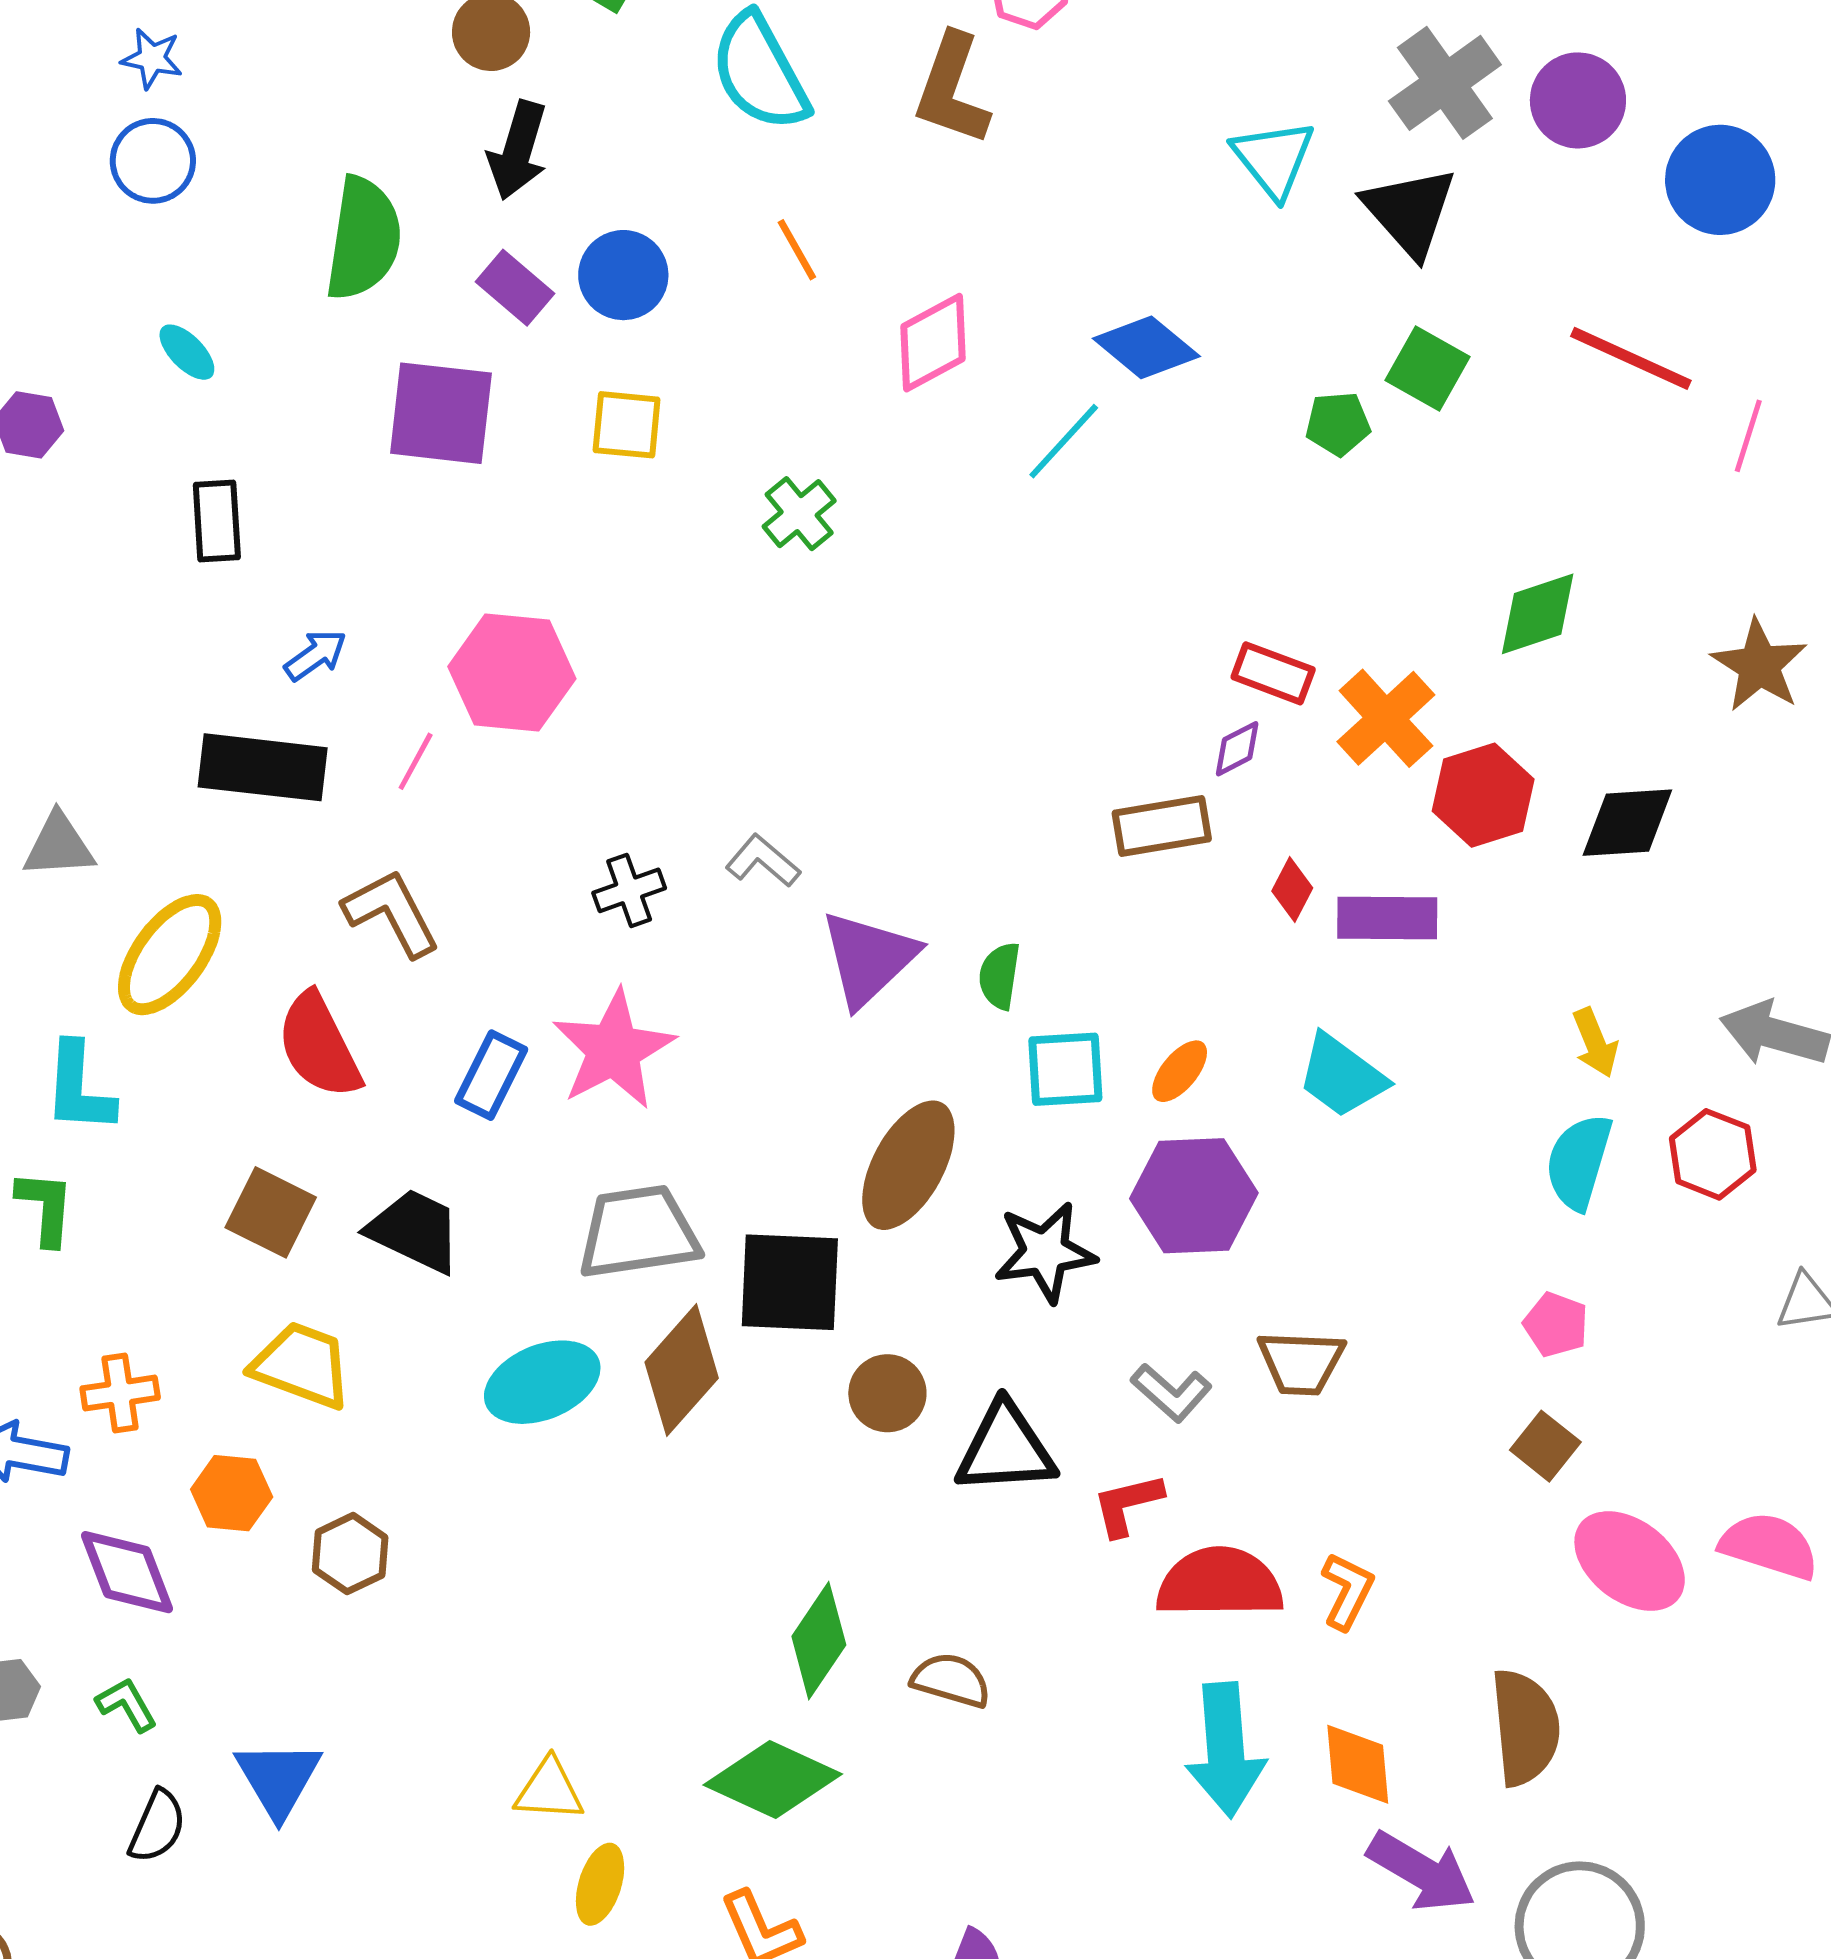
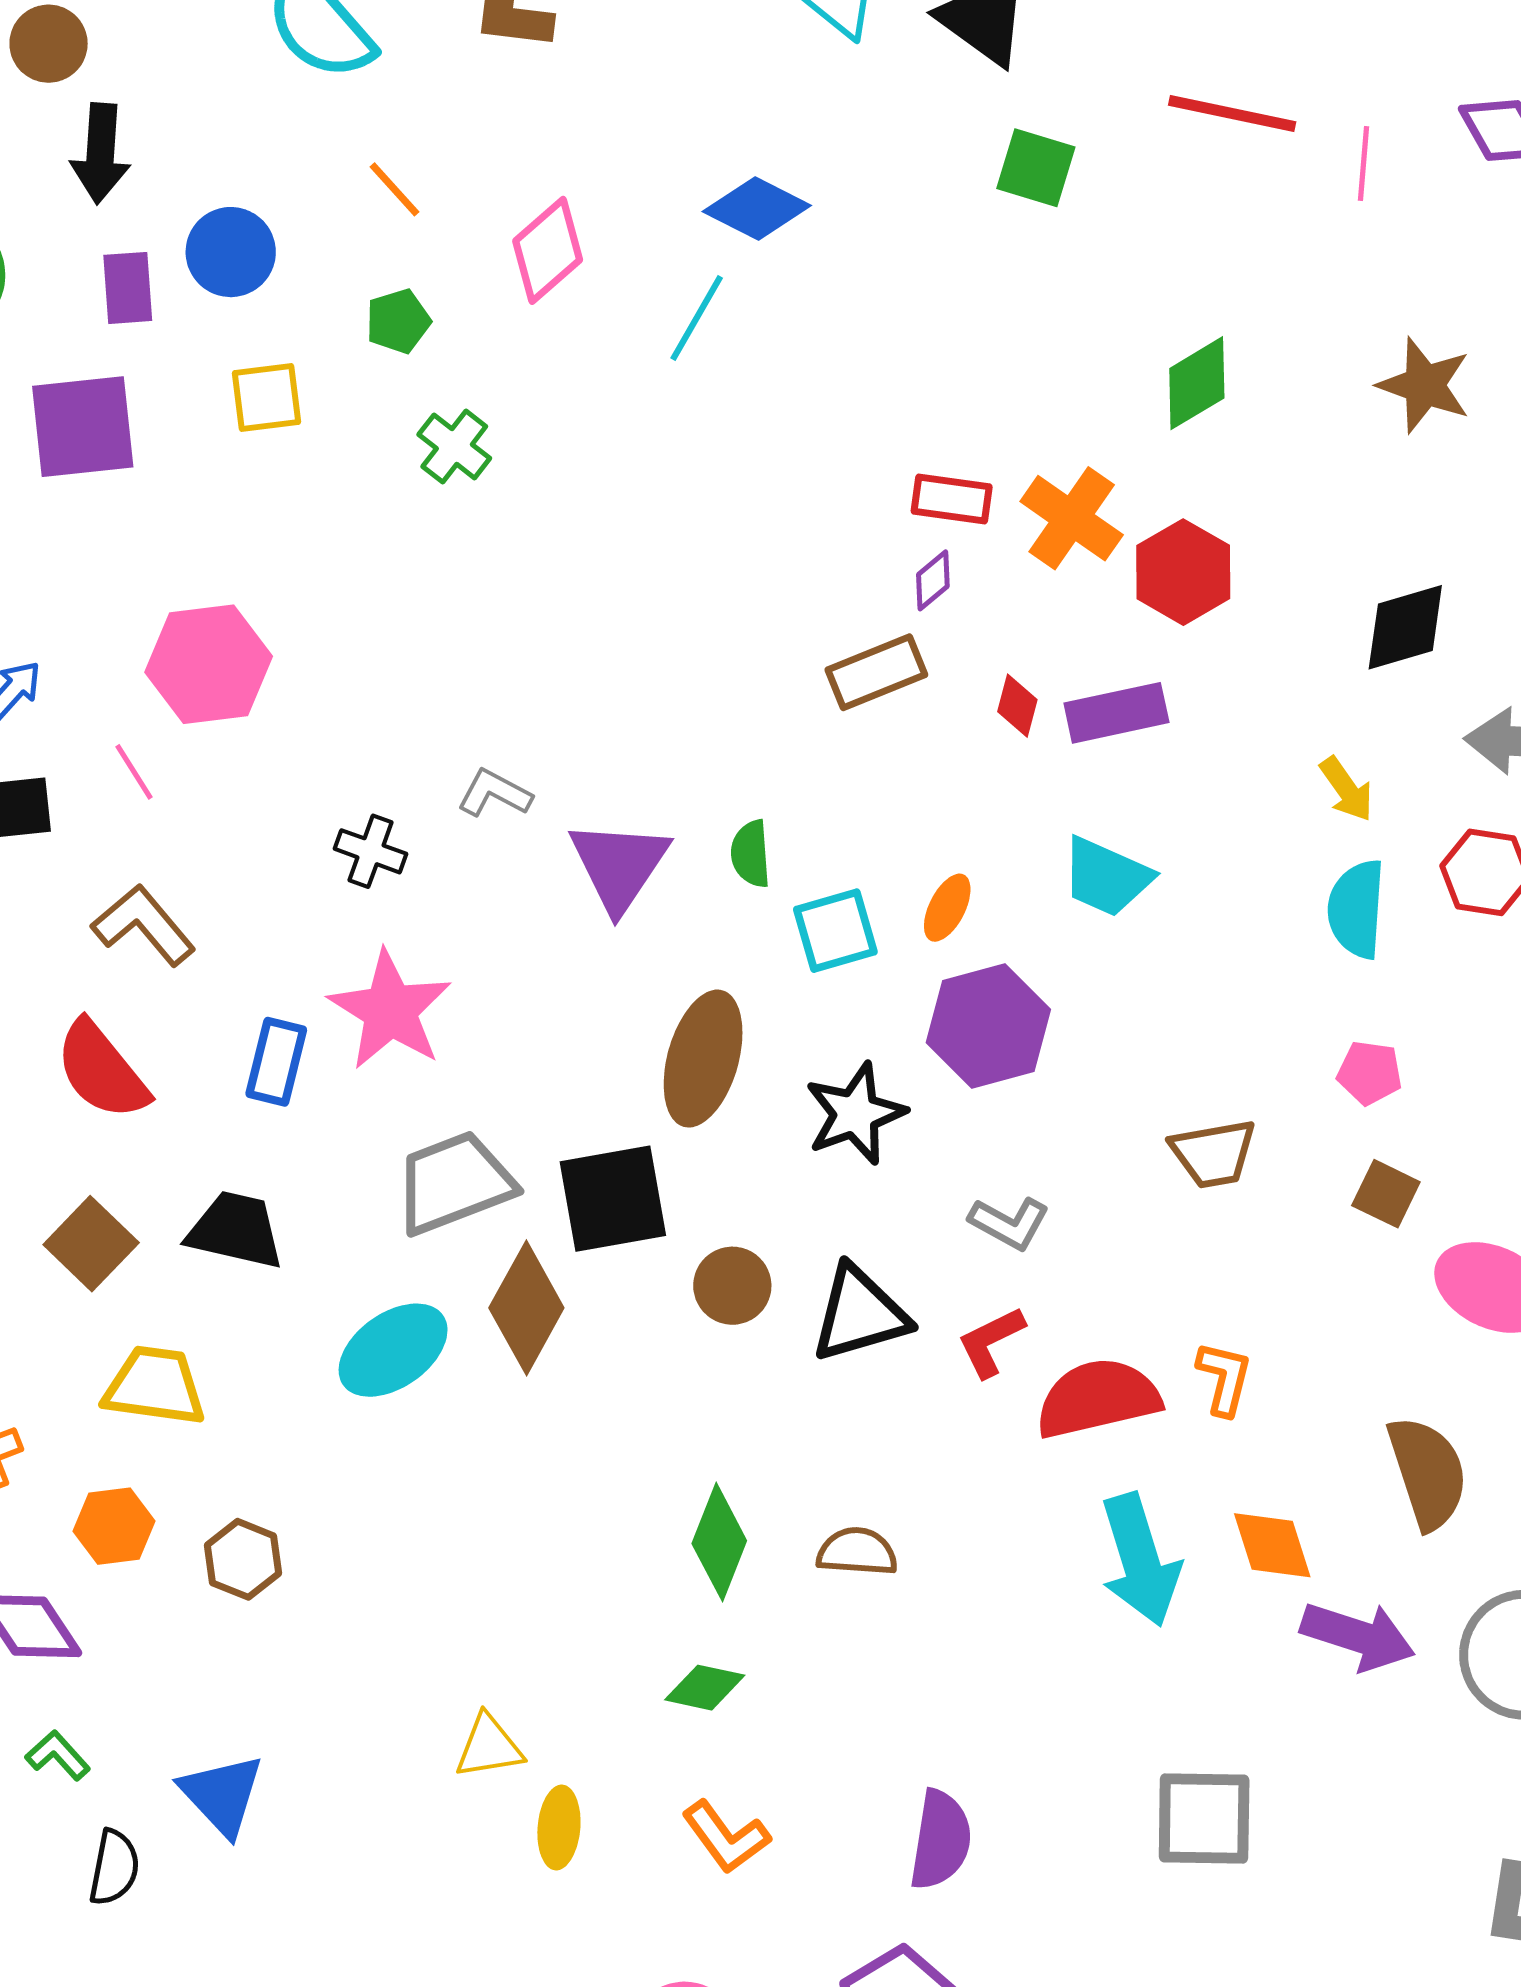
purple rectangle: (515, 288) -> (128, 288), turned 58
green pentagon: (1338, 424) -> (398, 321), moved
pink line: (416, 761) -> (134, 772), turned -48
black diamond: (1627, 823) -> (1405, 627), moved
black cross: (629, 890) -> (371, 851), turned -38
brown square: (271, 1212) -> (91, 1244), turned 30
brown trapezoid: (1301, 1363) -> (1214, 1154), moved
green diamond: (773, 1779) -> (705, 1688), size x0.6

